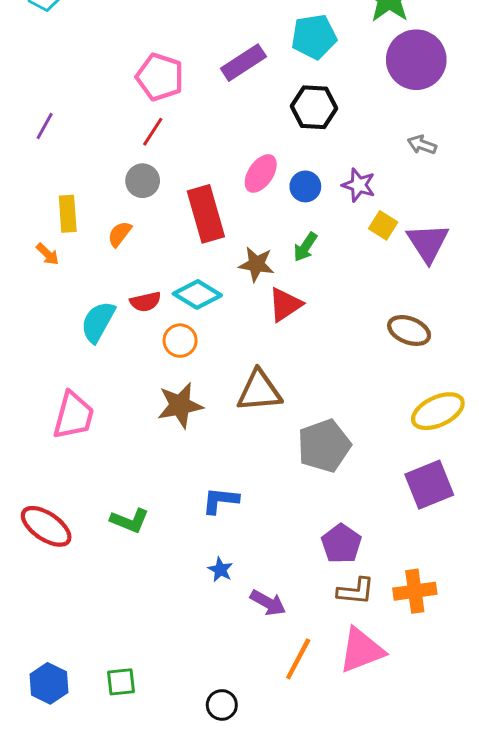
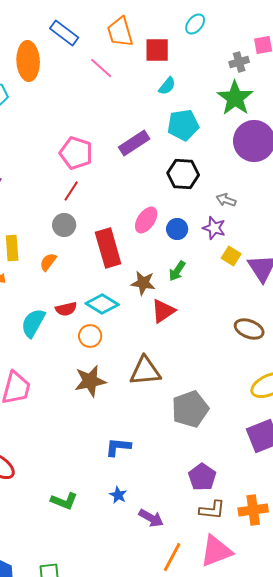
gray arrow: (422, 145) -> (226, 200), moved
green L-shape: (130, 521) -> (64, 501), moved

